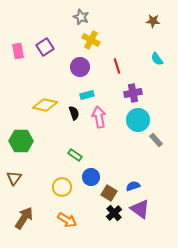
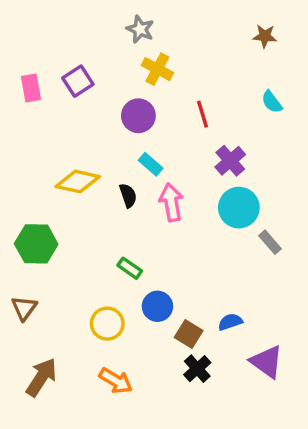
purple cross: (133, 93) -> (230, 161), turned -30
cyan rectangle: (87, 95) -> (151, 164), turned 56
purple triangle: (140, 209) -> (267, 362), moved

